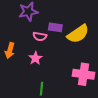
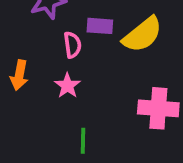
pink semicircle: (40, 36) -> (72, 45), turned -104

